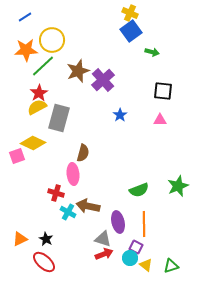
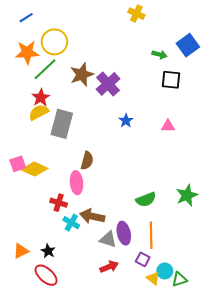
blue square: (131, 31) -> (188, 45), moved
black square: (163, 91) -> (171, 80), moved
yellow diamond: (33, 143) -> (34, 169), moved
gray triangle: (103, 239) -> (108, 239), moved
cyan circle: (130, 258) -> (165, 271), moved

